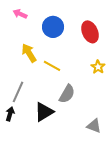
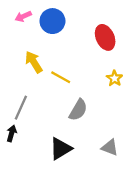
pink arrow: (20, 14) -> (23, 16), turned -48
blue circle: (53, 27) -> (52, 21), moved
black triangle: (44, 112) -> (61, 149), moved

